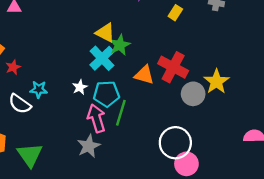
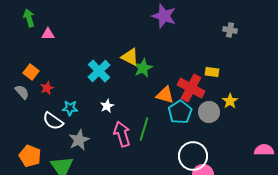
yellow rectangle: (175, 13) -> (212, 72), moved, turned 64
cyan cross: (102, 58) -> (99, 71), moved
yellow star: (216, 82) -> (230, 101), size x0.7
cyan pentagon: (106, 94) -> (180, 112), moved, turned -30
gray star: (89, 146) -> (79, 140), moved

